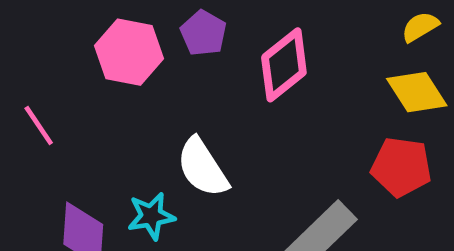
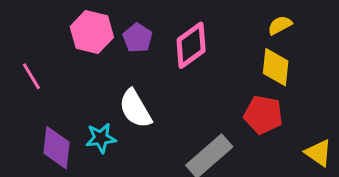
purple pentagon: (203, 33) -> (138, 38), moved
yellow diamond: (417, 92) -> (276, 67), turned 36

